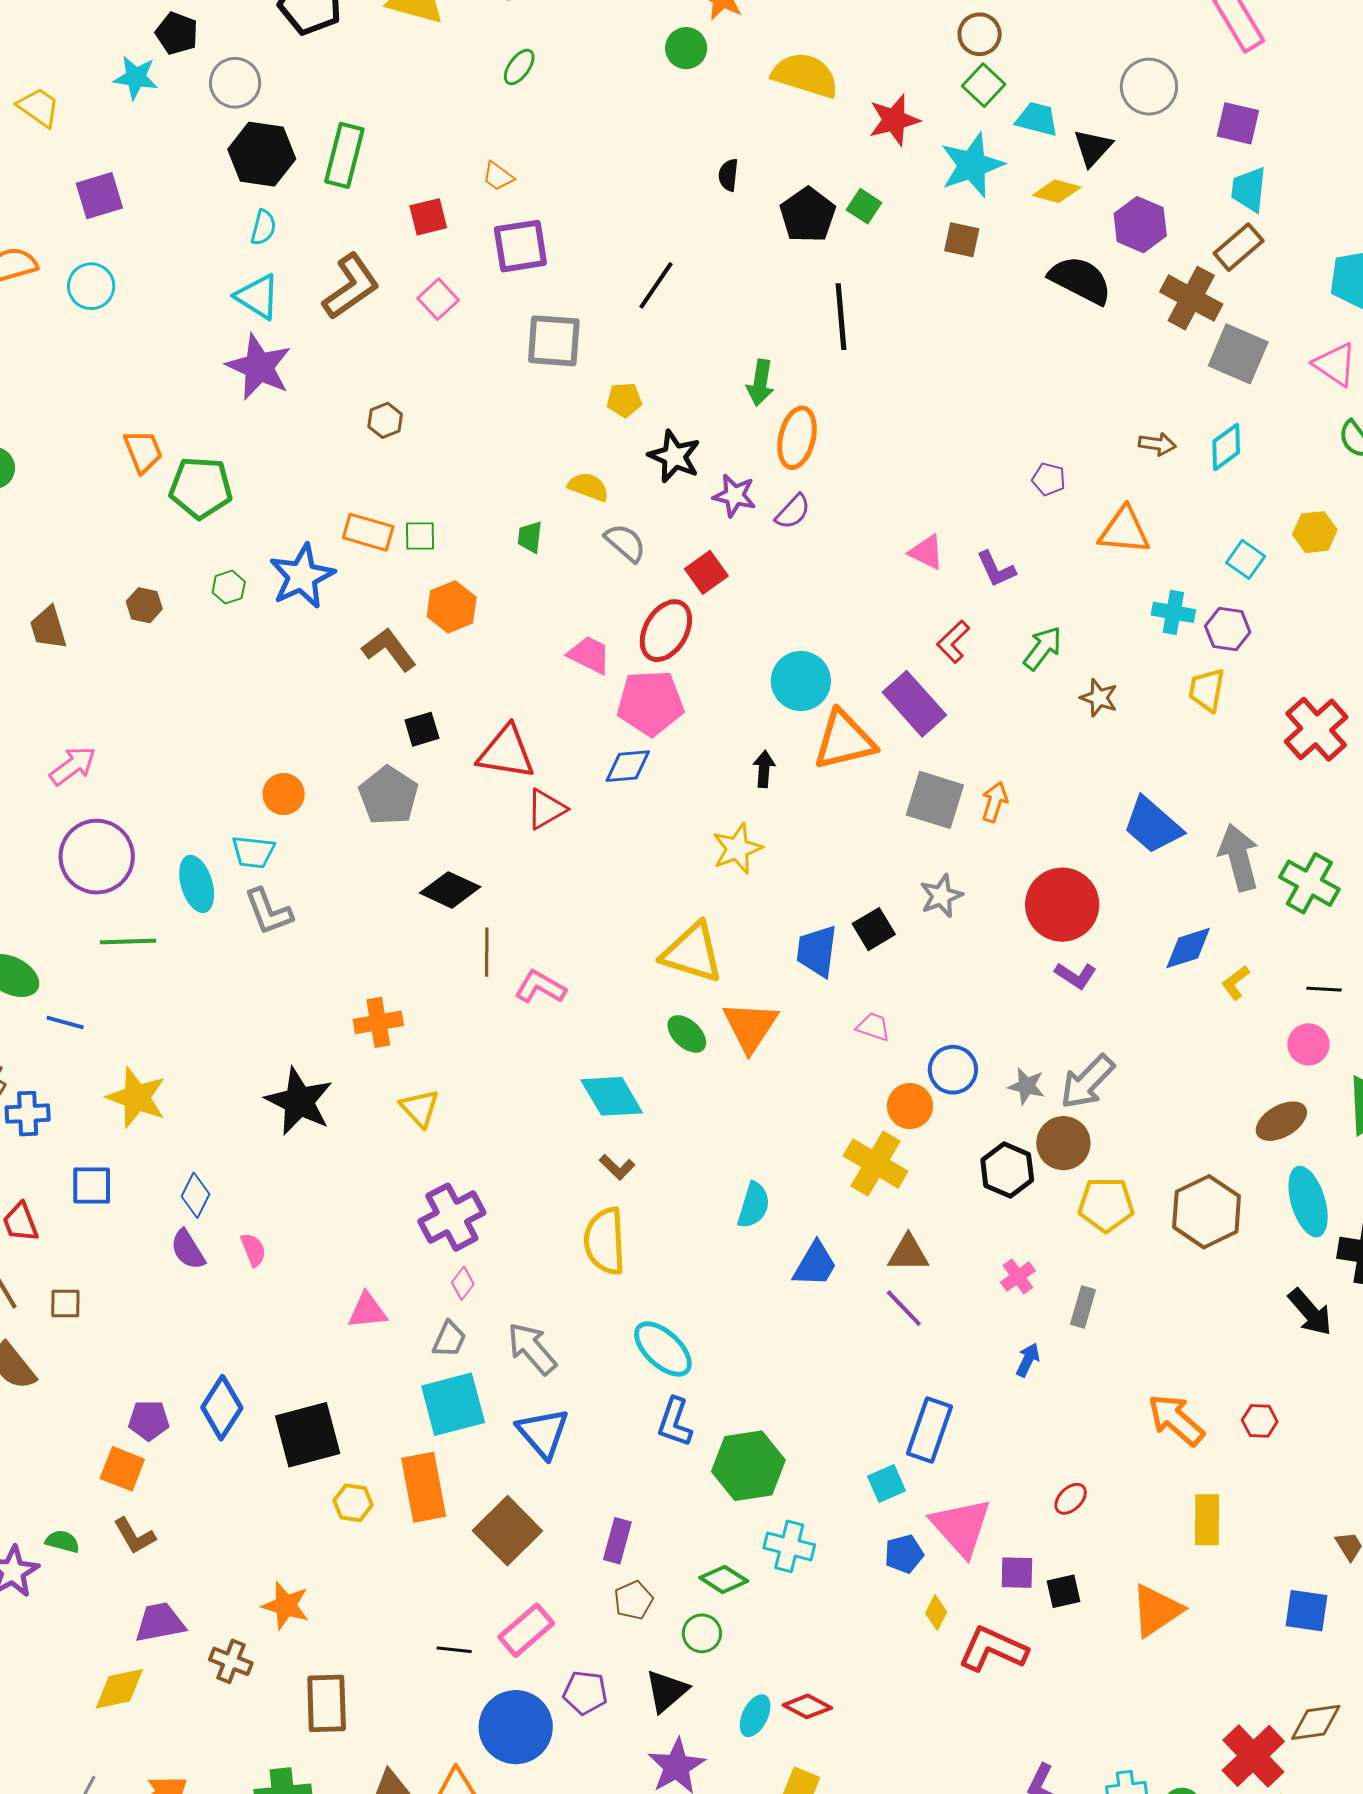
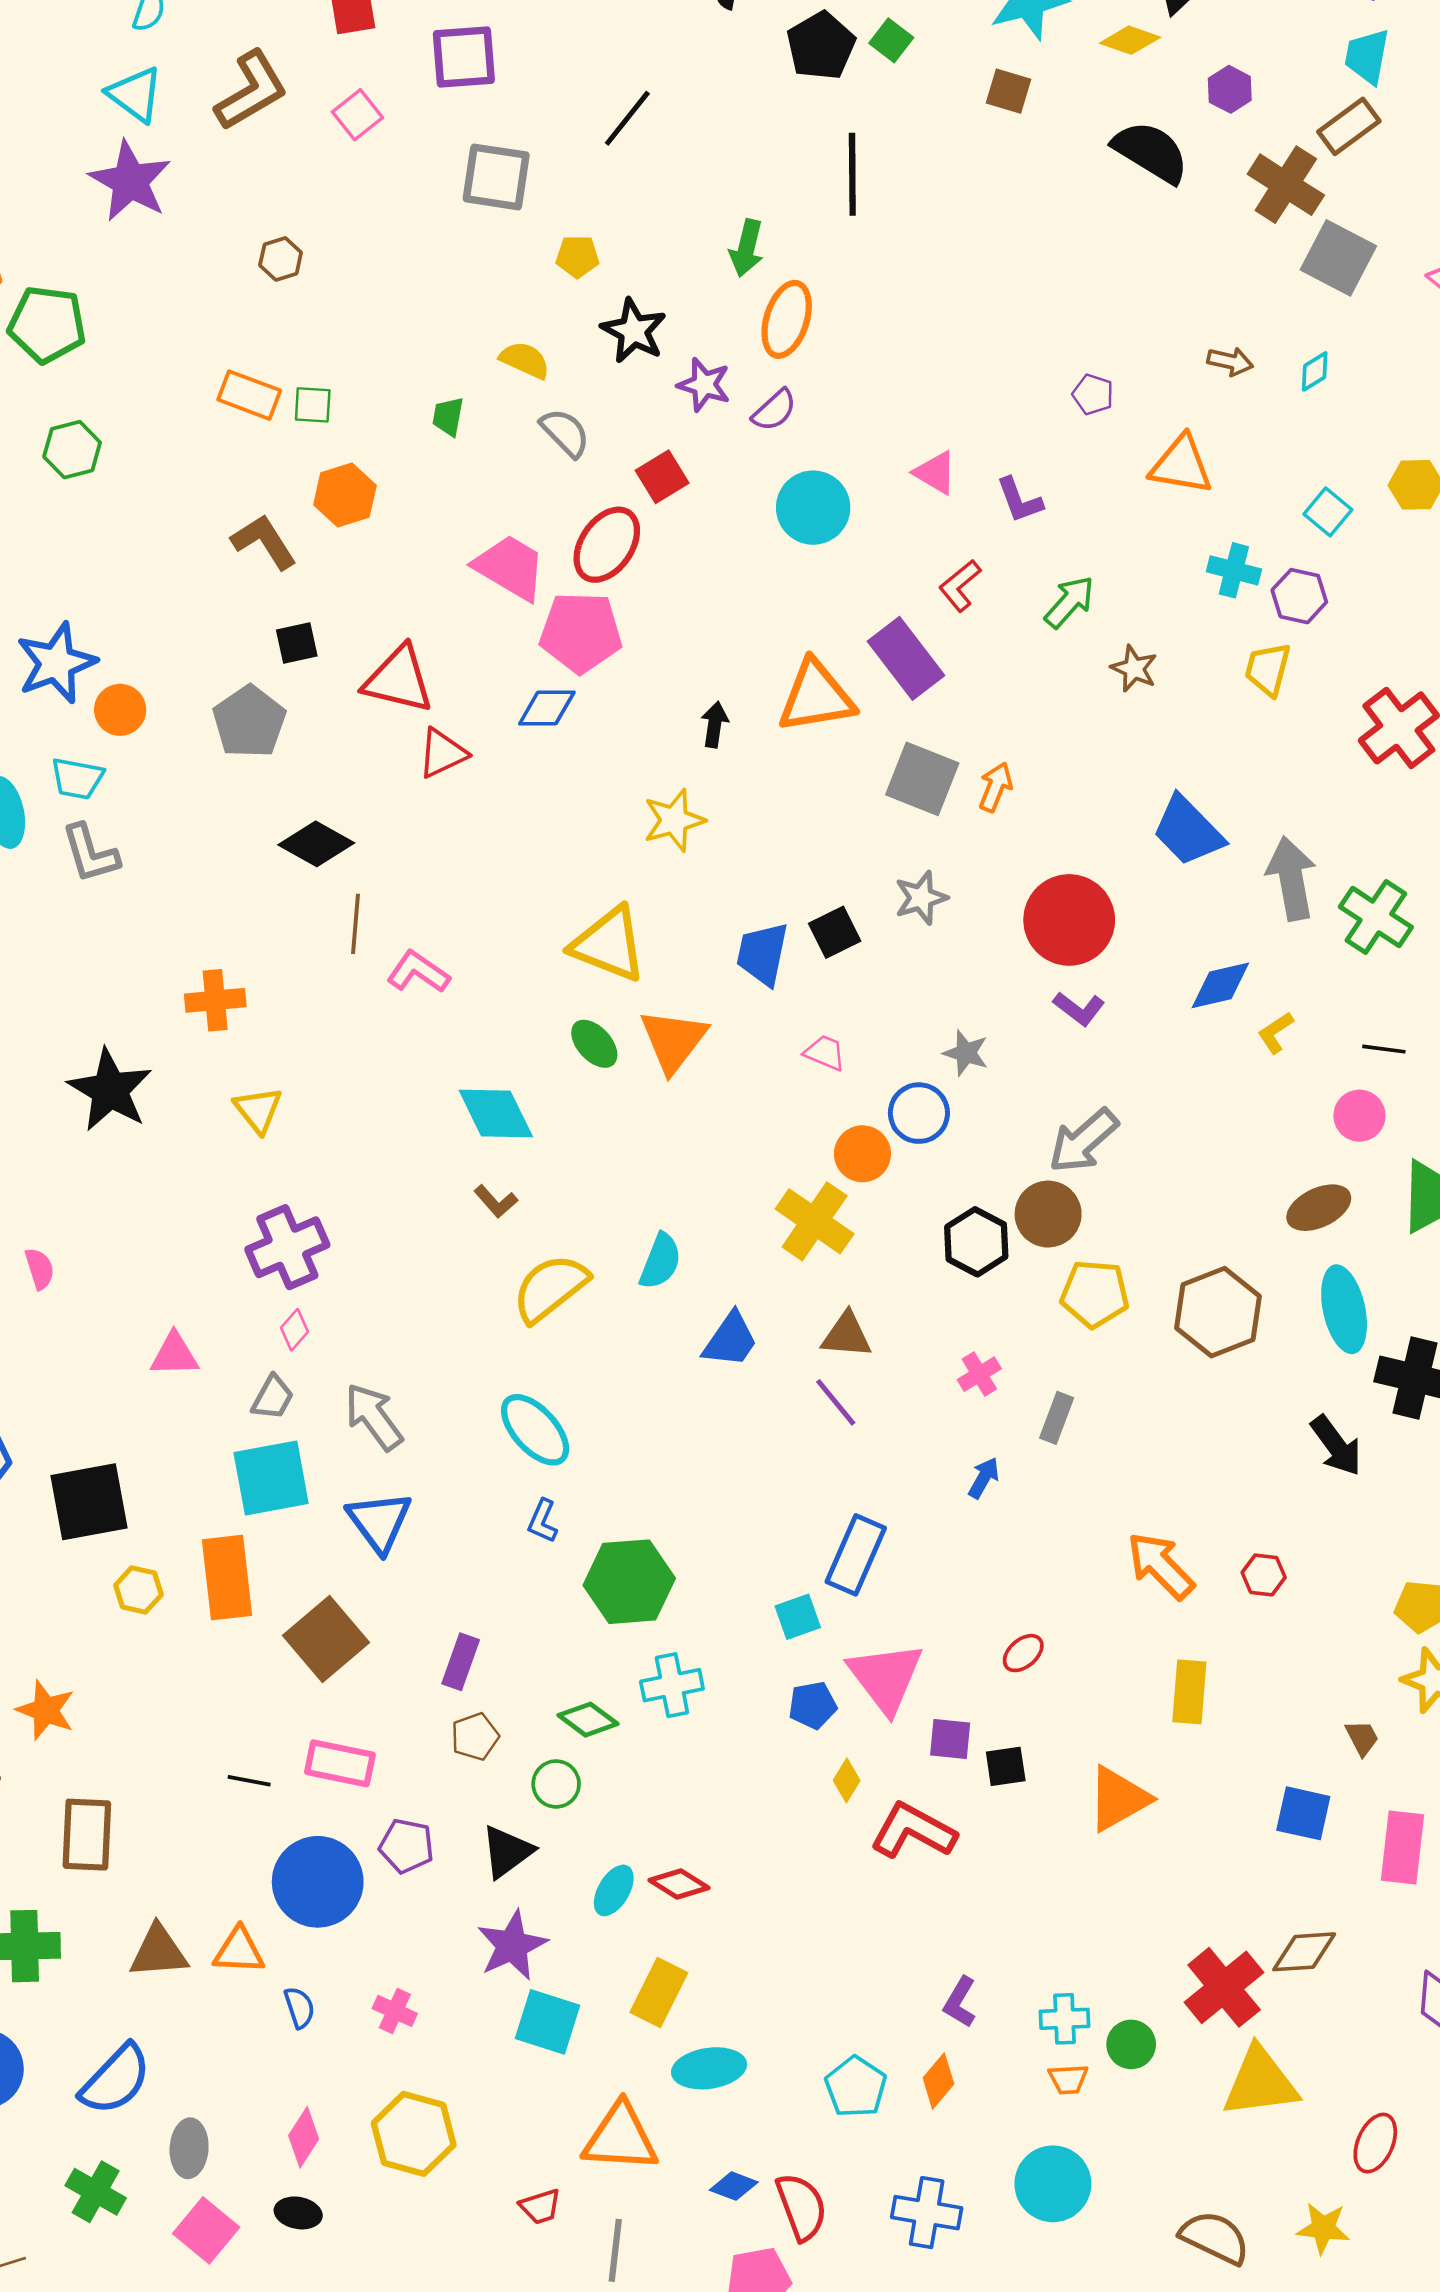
purple hexagon: (1140, 225) -> (1230, 89), size x0.7
cyan diamond: (1226, 447) -> (1315, 371), size x0.7
blue star: (302, 576) -> (56, 663), moved
green hexagon: (229, 587) -> (72, 450), size x1.4
pink trapezoid: (589, 655) -> (510, 567), size x1.4
cyan circle: (801, 681) -> (813, 508), moved
gray star: (1026, 1086) -> (966, 1053), moved
yellow semicircle: (605, 1241) -> (550, 1288), moved, turned 50
blue L-shape: (675, 1422) -> (543, 1521), size x0.7
cyan cross: (789, 1546) -> (672, 1685), turned -30
pink rectangle: (526, 1630) -> (340, 1763), turned 48

